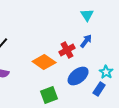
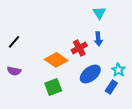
blue arrow: (86, 41) -> (98, 39), turned 136
green square: (49, 95) -> (53, 87), moved

